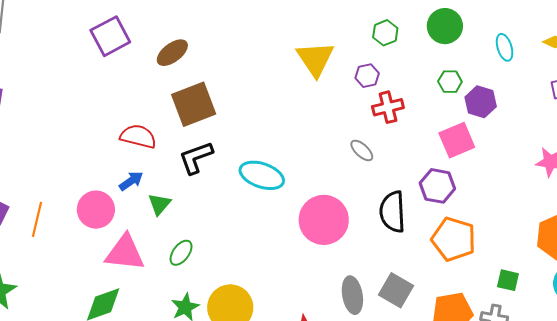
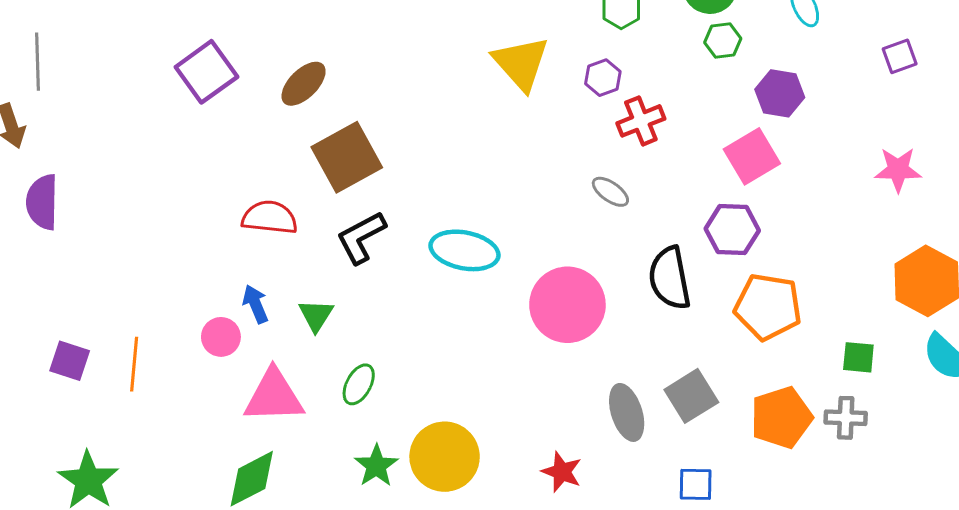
green hexagon: (450, 82) -> (723, 41), moved
blue arrow: (131, 181) -> (255, 304), moved, turned -70
pink circle: (96, 210) -> (221, 337), size x0.7
gray square: (396, 290) -> (691, 396), turned 36

